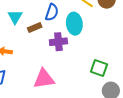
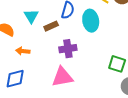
purple cross: (58, 42) -> (68, 49), moved

